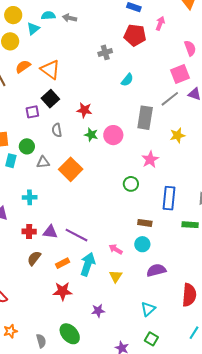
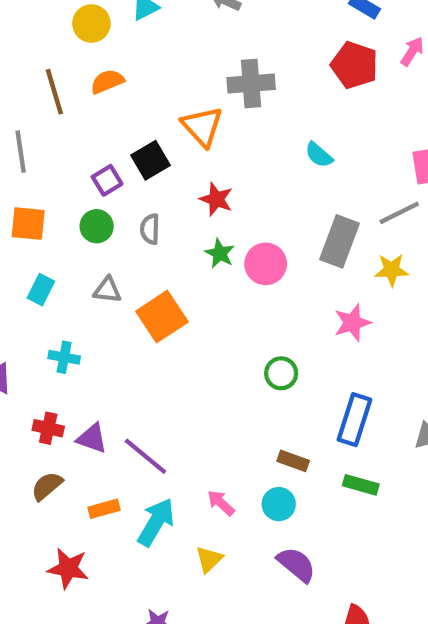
gray cross: (105, 52) -> (251, 84), moved, size x1.5
orange triangle: (50, 70) -> (202, 126), moved
cyan semicircle: (127, 80) -> (319, 155), turned 80
purple square: (32, 112) -> (107, 180), turned -32
yellow star: (177, 135) -> (392, 270), moved
green circle: (27, 146) -> (97, 226), moved
pink star: (150, 159) -> (352, 323), moved
cyan rectangle: (11, 161) -> (41, 290), moved
green rectangle: (190, 225) -> (361, 485), moved
purple semicircle: (156, 270) -> (296, 564), turned 42
red star: (63, 291) -> (68, 568), moved

